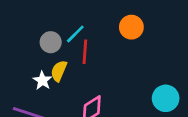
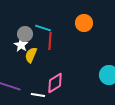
cyan line: (75, 34) -> (43, 28), turned 63
white star: (42, 81) -> (21, 45), moved

